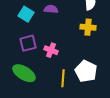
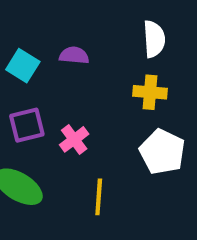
pink cross: (51, 50) -> (74, 139), turned 32
white pentagon: (86, 71) -> (162, 152), moved

